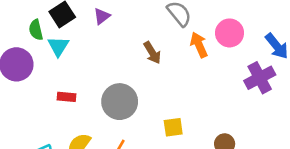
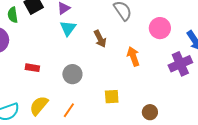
orange arrow: (199, 45) -> (133, 56), moved
cyan triangle: (58, 46) -> (68, 28), moved
gray circle: (120, 102) -> (72, 74), size x0.7

